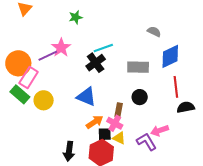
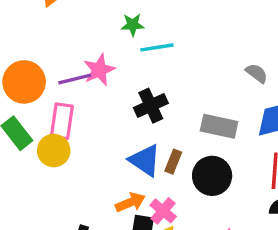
cyan line: (103, 48) -> (157, 47), moved
pink rectangle: (29, 77) -> (62, 121), moved, turned -35
blue triangle: (86, 97) -> (145, 160), moved
black circle: (140, 97) -> (212, 176), size x1.5
brown rectangle: (119, 110) -> (173, 162), moved

